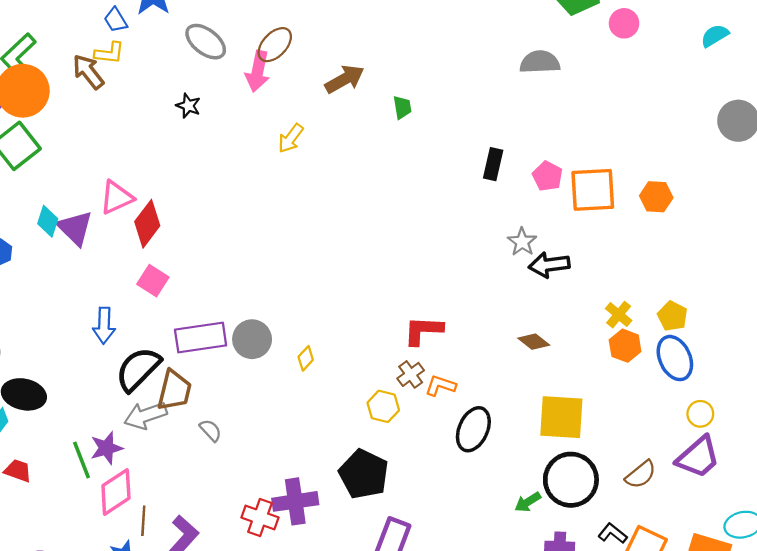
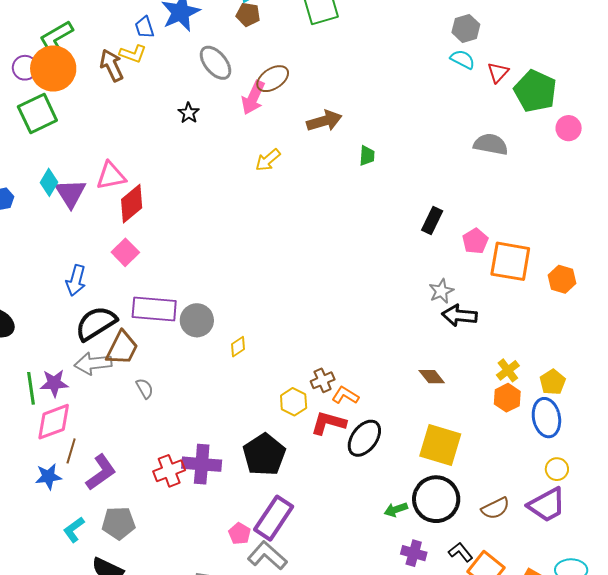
red L-shape: (423, 330) -> (328, 423), moved
red cross: (260, 517) -> (169, 471), turned 36

